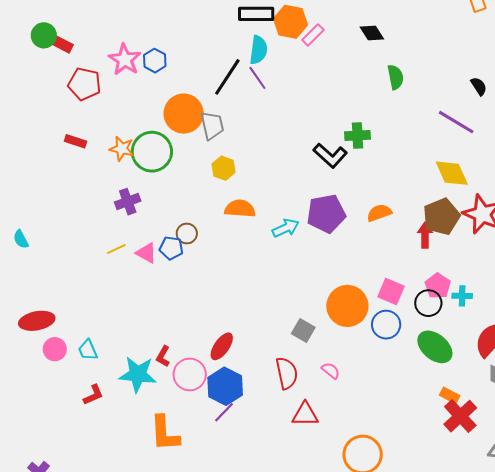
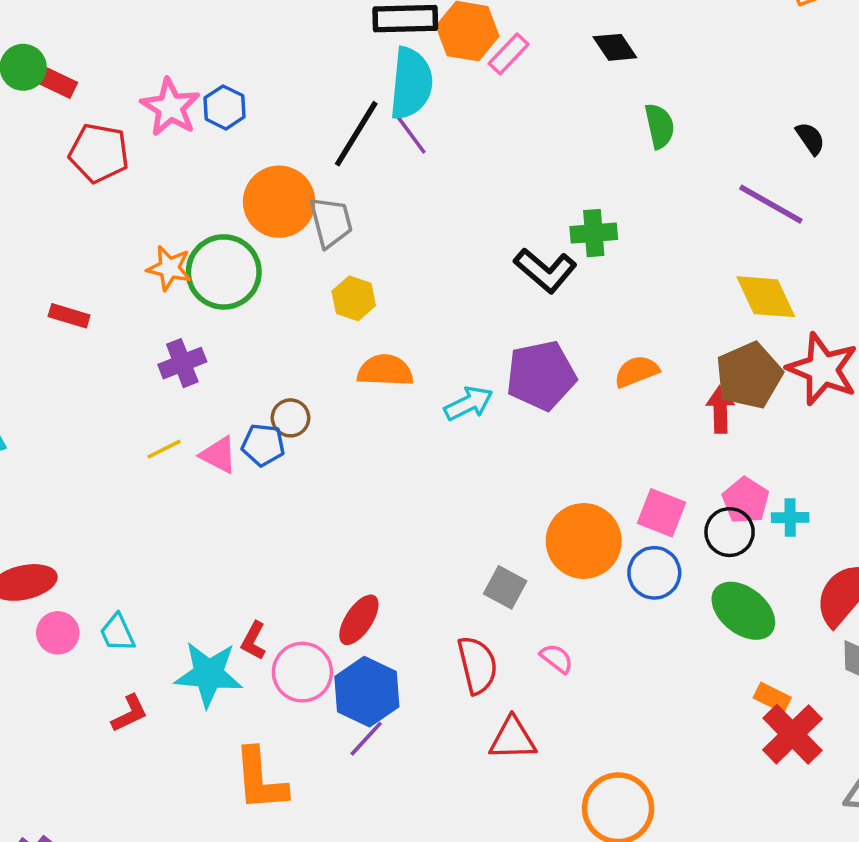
cyan semicircle: (258, 50) -> (411, 83), size x1.4
red rectangle: (76, 141) -> (69, 316), moved

